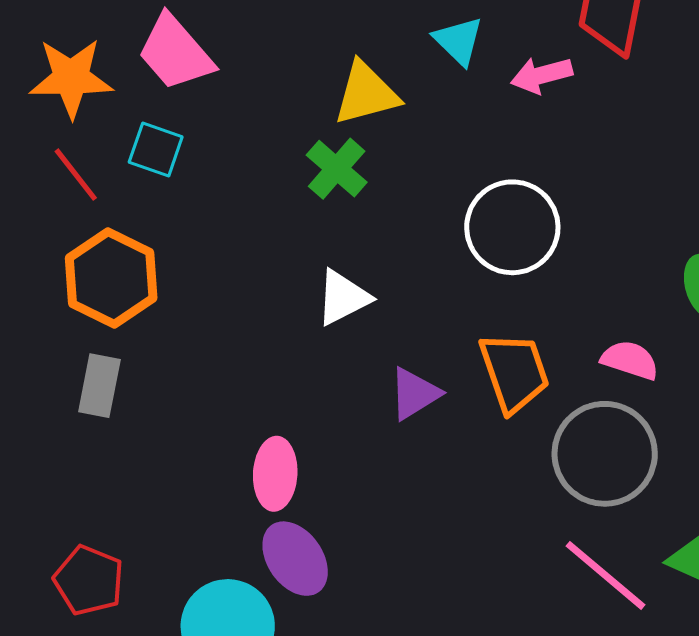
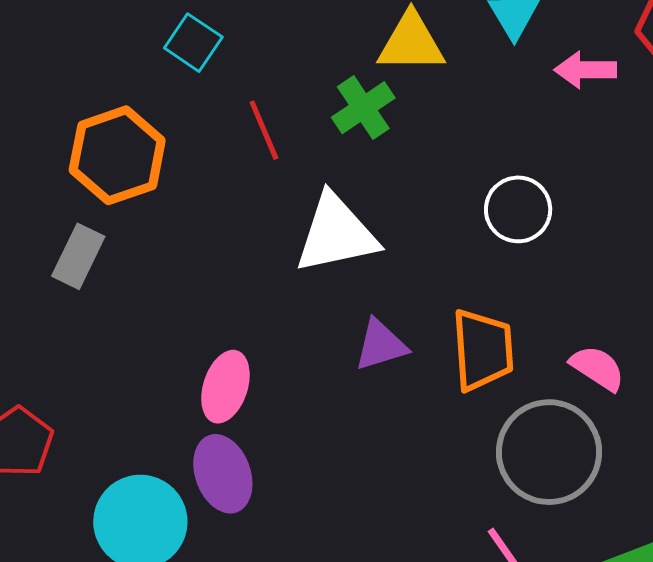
red line: (76, 175) -> (264, 130), moved
white circle: (512, 227) -> (518, 209), size x0.7
white triangle: (343, 297) -> (336, 234), size x1.5

